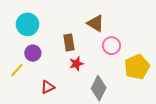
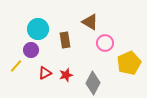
cyan circle: (28, 24) -> (38, 29), moved
red star: (76, 64) -> (66, 75), moved
red triangle: (48, 87) -> (45, 73), moved

